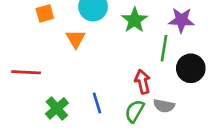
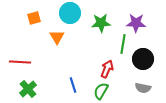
green star: (135, 20) -> (101, 23), turned 30
red arrow: (143, 82) -> (107, 69), turned 36
gray semicircle: (164, 106) -> (143, 88), moved
green cross: (57, 108) -> (28, 89), moved

